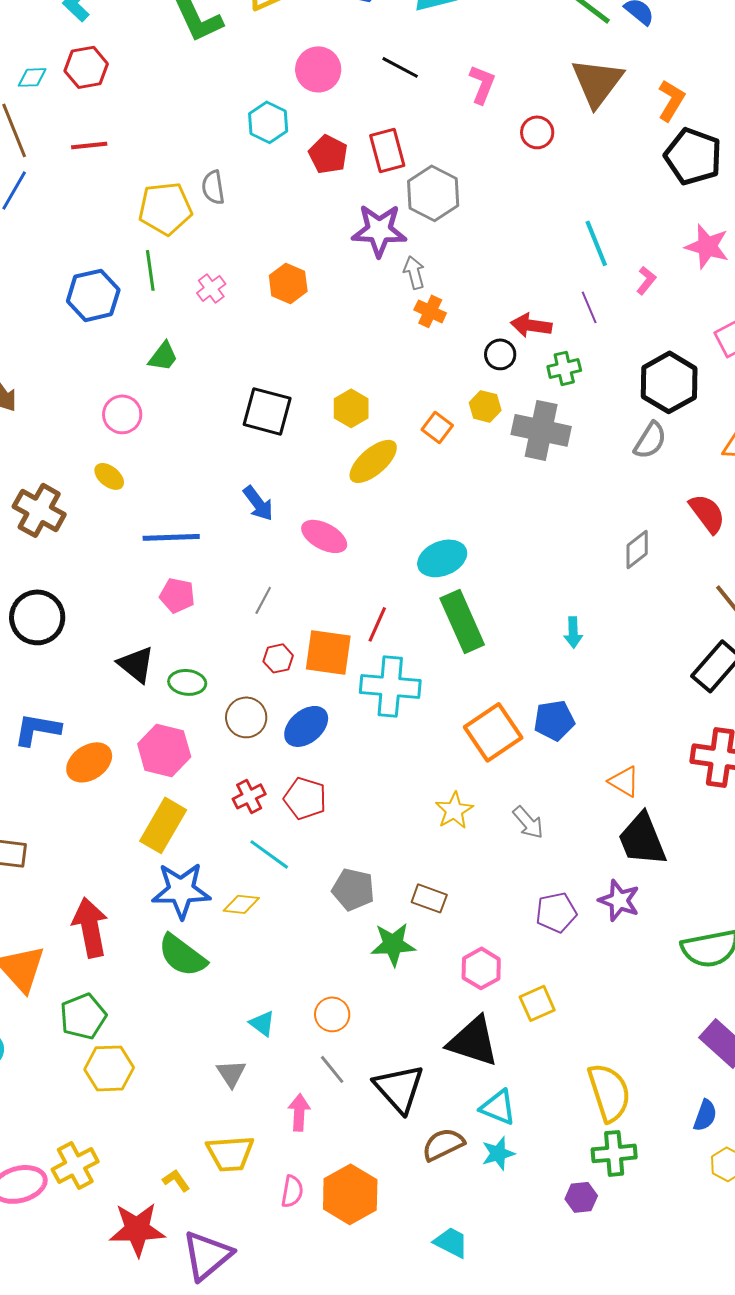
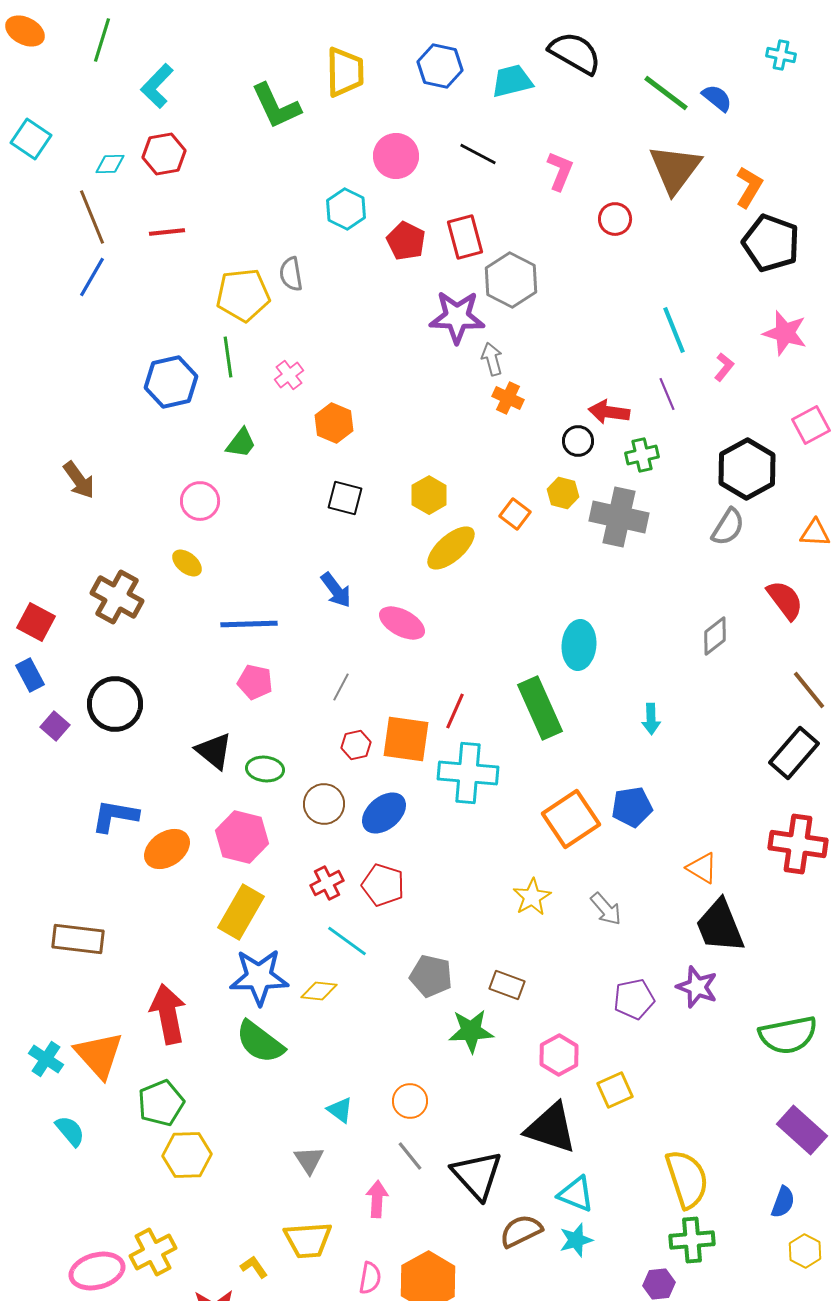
orange hexagon: (288, 283) -> (334, 423), moved
black square: (267, 411) -> (345, 498), size x0.7
cyan ellipse: (442, 558) -> (579, 645), moved, turned -63

